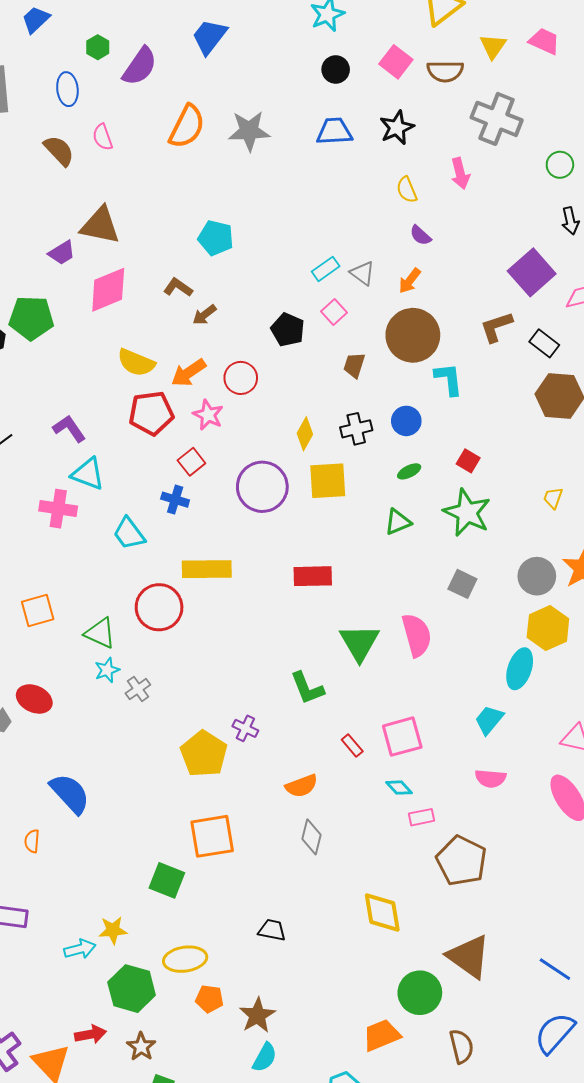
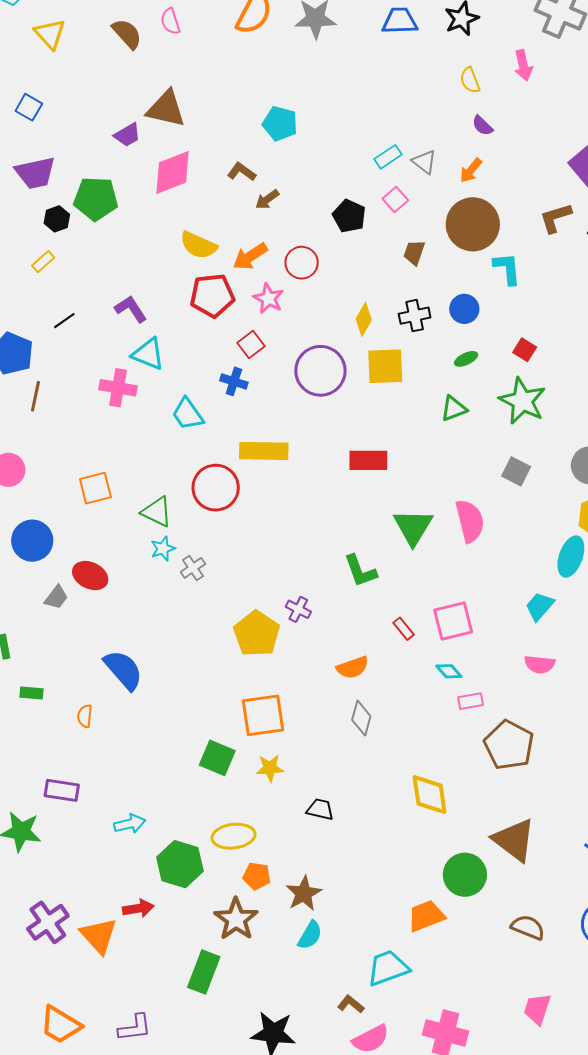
yellow star: (113, 930) -> (270, 768), moved
brown semicircle: (461, 1046) -> (528, 927), moved, turned -56
brown star: (141, 1047) -> (236, 919), moved, size x1.5

